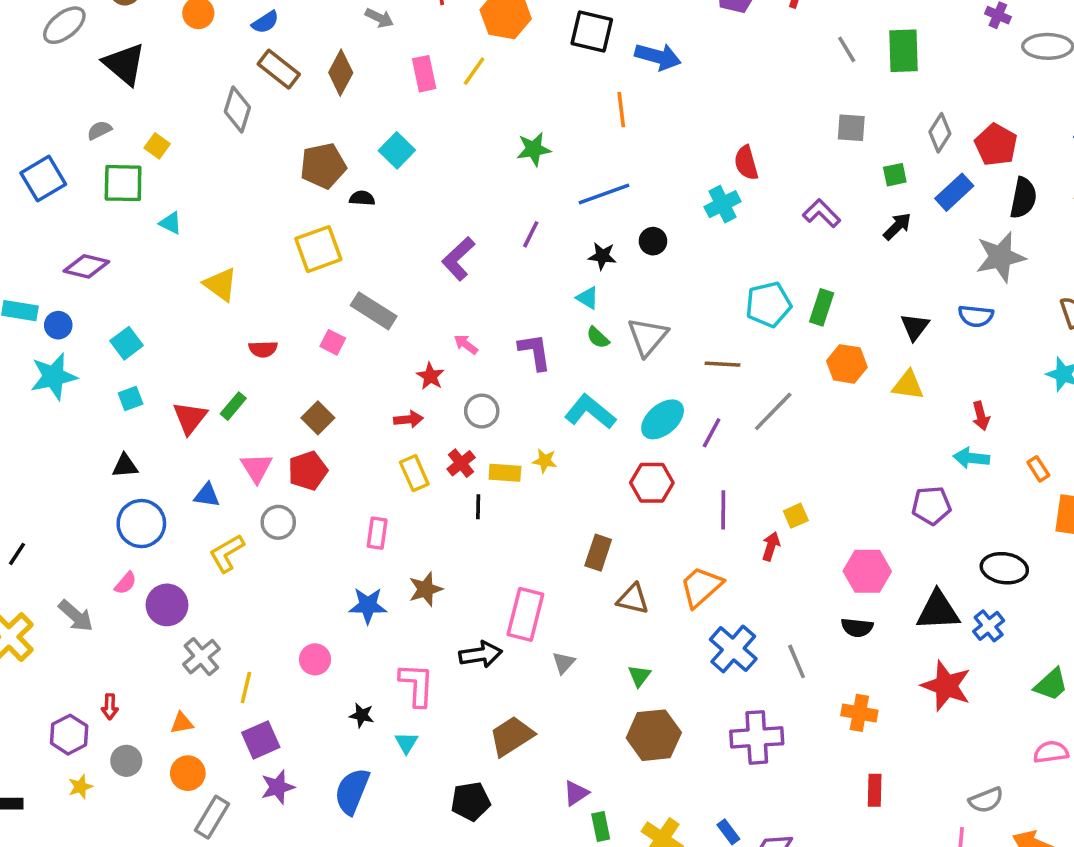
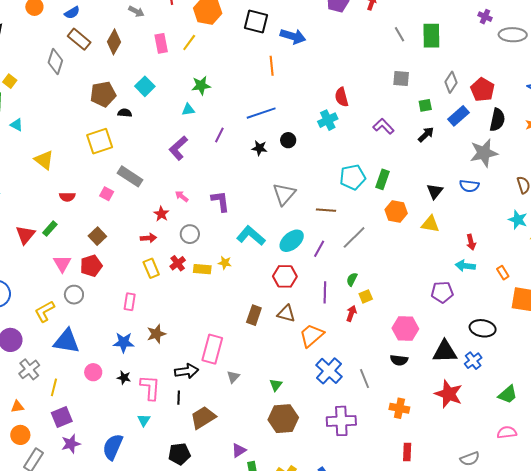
green star: (534, 149) -> (201, 86), moved
cyan triangle: (588, 298) -> (188, 110), moved, turned -40
green semicircle: (598, 338) -> (352, 279), moved, turned 72
blue triangle: (207, 495) -> (66, 341), moved, size x1.8
black line: (478, 507) -> (179, 398), moved
brown triangle: (633, 599) -> (286, 314), moved
black star: (362, 715) -> (124, 378), moved

